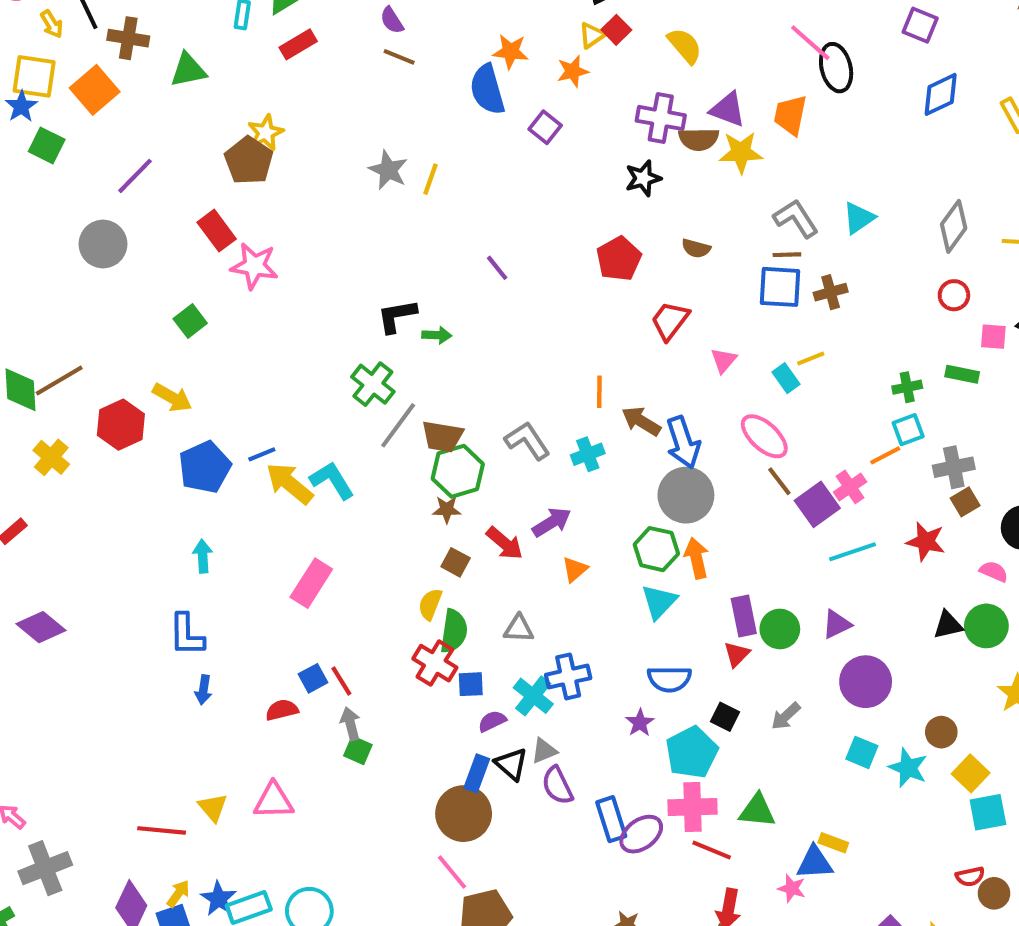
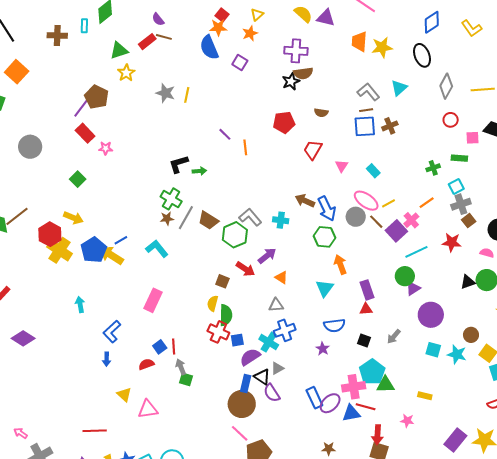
red square: (616, 30) -> (222, 15), moved
brown cross: (128, 38) -> (57, 35), moved
red rectangle: (298, 44) -> (147, 42), moved
black ellipse: (836, 68) -> (422, 55), moved
green triangle: (188, 70) -> (119, 50), moved
purple triangle: (728, 109) -> (326, 18), moved
yellow star: (266, 133) -> (126, 73), moved
brown semicircle: (699, 139) -> (303, 73), moved
yellow star: (741, 152) -> (382, 47), moved
purple line: (135, 176) -> (81, 107), moved
red pentagon: (619, 259) -> (284, 122), turned 30
pink star: (254, 266) -> (106, 148), size x0.6
yellow line: (811, 358) -> (389, 203), moved
orange line: (599, 392) -> (245, 147), moved
cyan square: (908, 430) -> (456, 187), moved
brown trapezoid: (442, 437) -> (208, 220), turned 30
cyan cross: (588, 454) -> (281, 220), turned 35
yellow cross: (51, 457) -> (60, 250), moved, size x1.4
green hexagon: (458, 471) -> (235, 235), moved
yellow arrow: (289, 483) -> (111, 255), moved
gray circle: (686, 495) -> (356, 217), moved, size x0.7
brown star: (447, 510) -> (167, 218), moved
green hexagon: (656, 549) -> (325, 237), moved
cyan arrow: (203, 556) -> (80, 305), moved
orange triangle: (575, 569) -> (281, 277), turned -40
gray triangle: (519, 629) -> (276, 305), moved
green circle: (780, 629) -> (405, 276), moved
blue L-shape: (187, 635) -> (112, 332), moved, turned 55
red triangle: (737, 654) -> (366, 309), turned 48
red line: (341, 681) -> (174, 346), turned 35
purple semicircle: (492, 721) -> (250, 357), size x1.5
cyan pentagon: (692, 752) -> (372, 372), moved
purple semicircle: (557, 785) -> (272, 393), moved
yellow triangle: (213, 807) -> (124, 395), moved
blue triangle: (815, 863) -> (351, 413), moved

